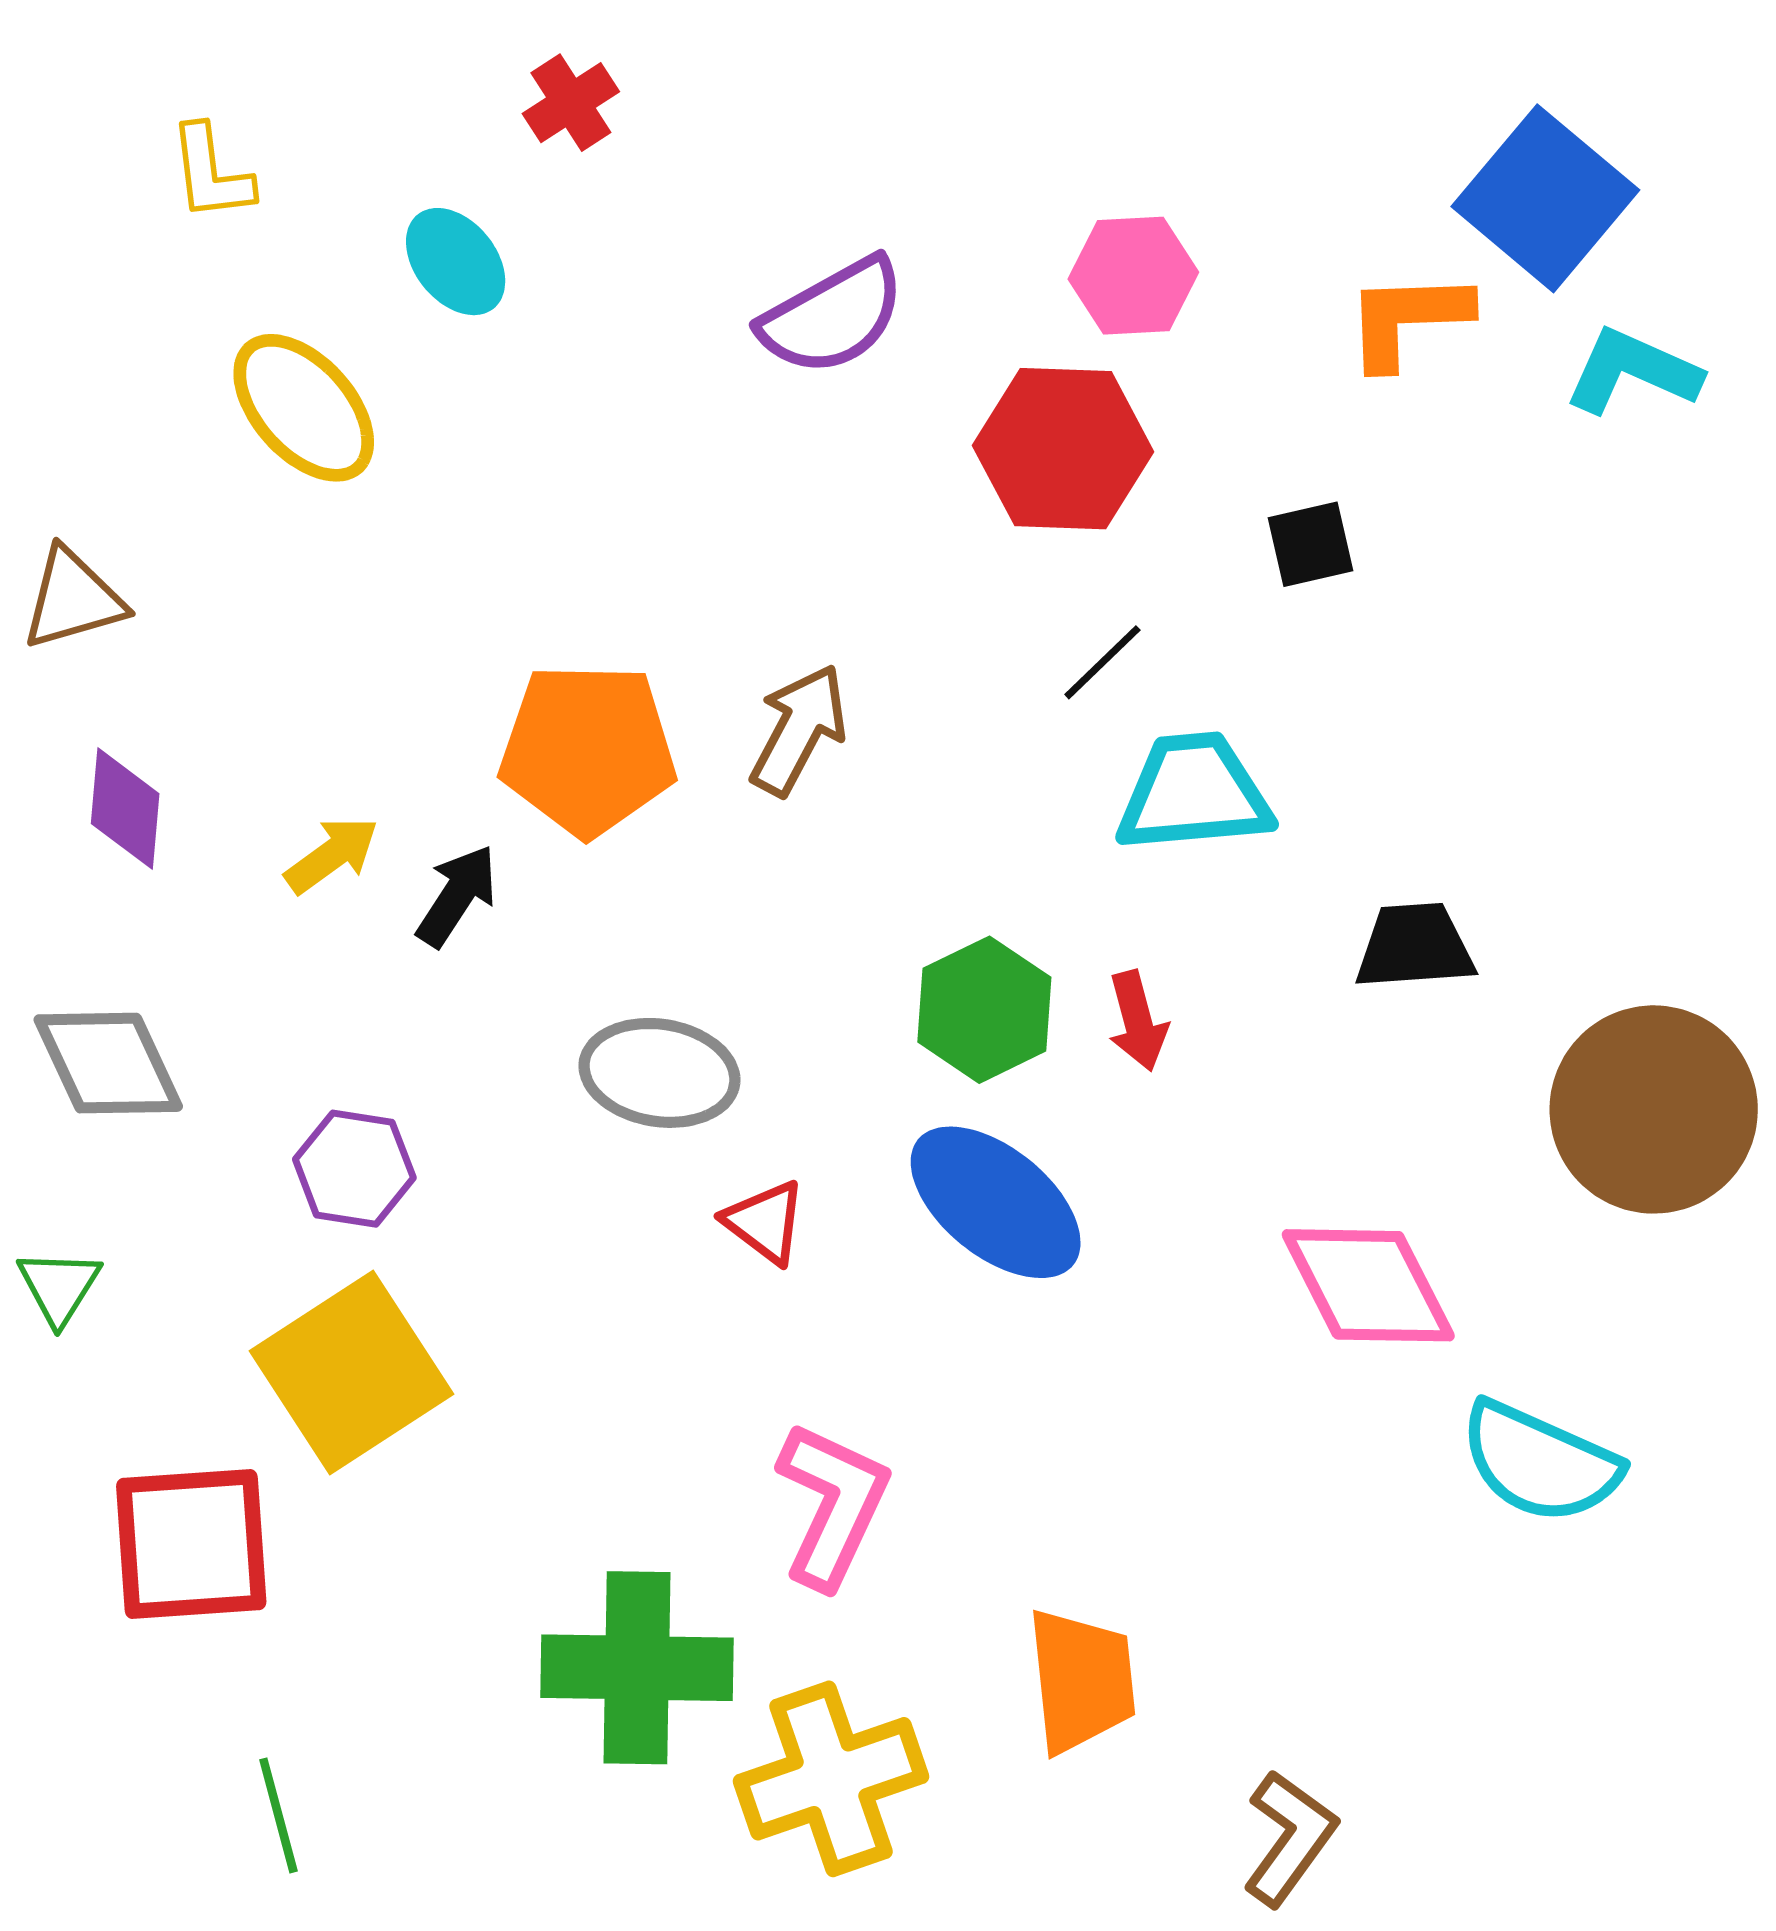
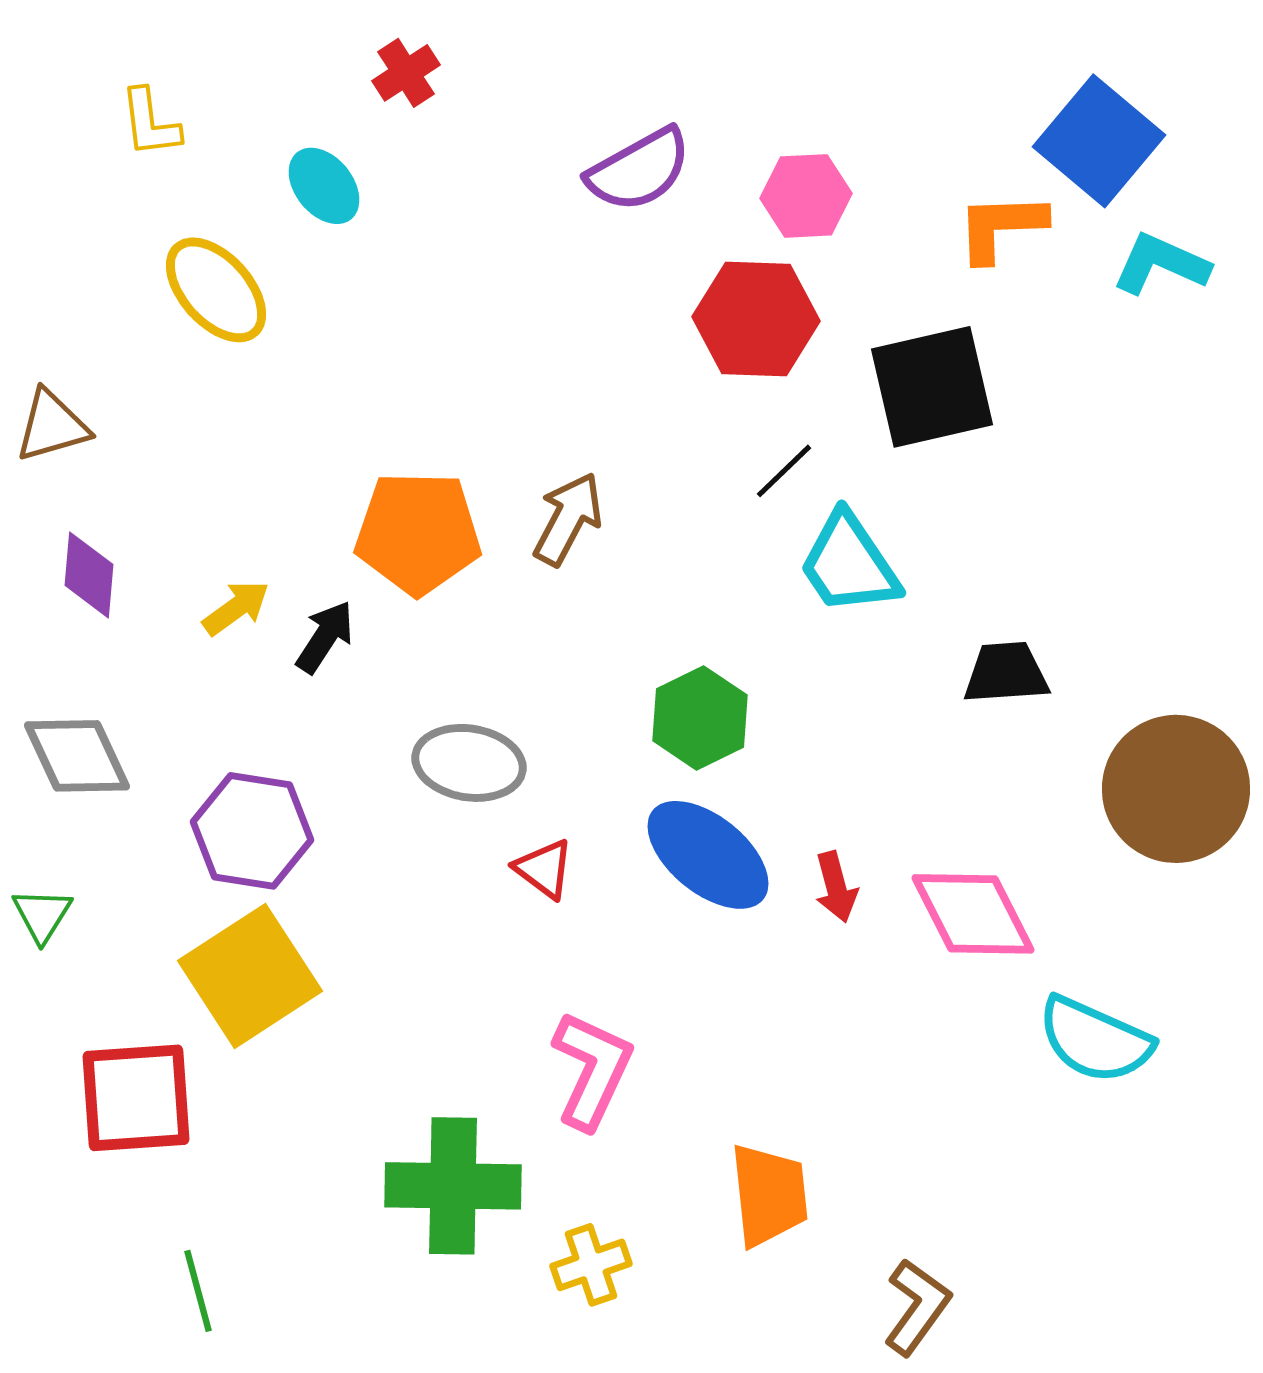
purple semicircle: (832, 316) -> (639, 170), moved
black square: (1311, 544) -> (932, 387), size x2.0
cyan trapezoid: (1194, 793) -> (849, 564), turned -119
red arrow: (1138, 1021) -> (836, 887), moved
purple hexagon: (354, 1169) -> (252, 831), size x1.4
yellow cross: (831, 1779) -> (591, 1265), size x0.6

